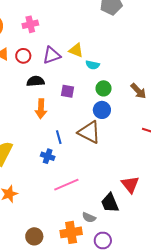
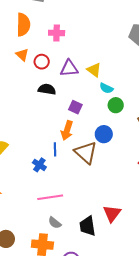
green circle: (104, 88) -> (116, 105), moved
orange arrow: (41, 109) -> (67, 130), moved
gray semicircle: (89, 217) -> (55, 223), moved

